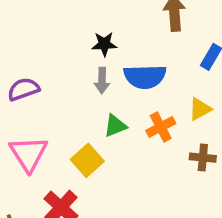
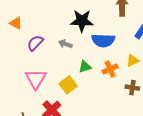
black star: (104, 44) -> (82, 21), size x1.6
gray arrow: (102, 81) -> (65, 44), moved, turned 104
purple semicircle: (23, 89) -> (35, 43), turned -30

